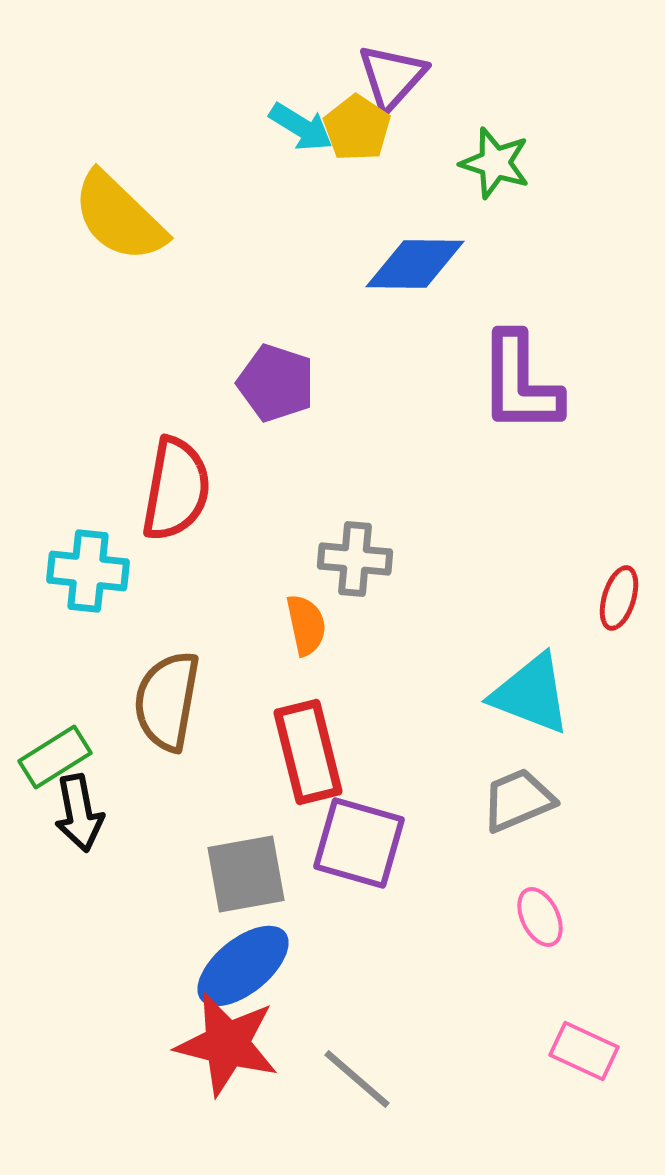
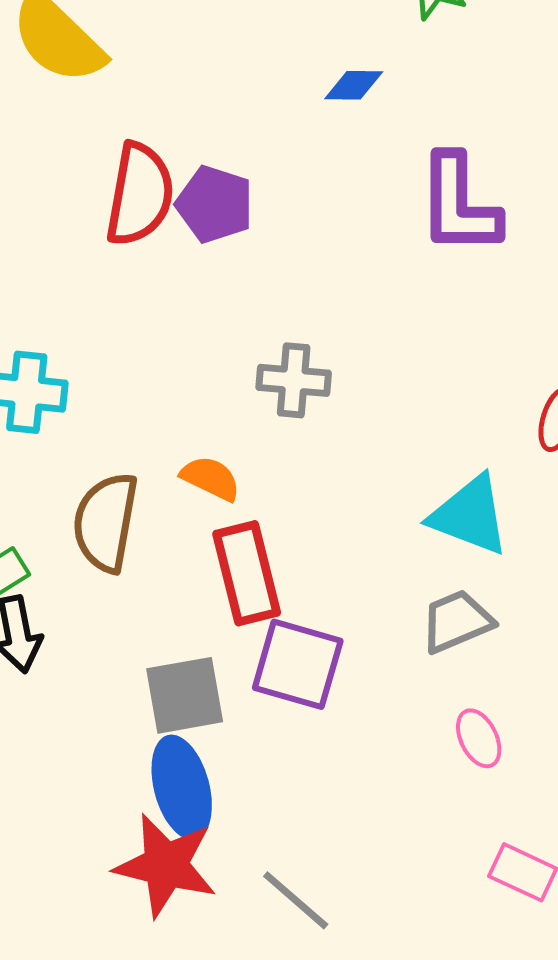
blue diamond: (415, 264) -> (354, 85), size x0.6
red semicircle: (176, 489) -> (140, 194), moved
orange semicircle: (306, 625) -> (211, 478), moved, turned -52
blue ellipse: (243, 966) -> (182, 787), turned -66

